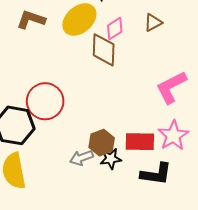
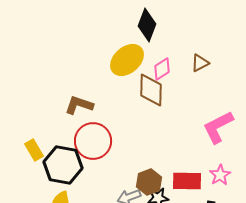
brown L-shape: (31, 20) -> (79, 105), moved
pink star: (173, 136) -> (220, 175), size x0.7

